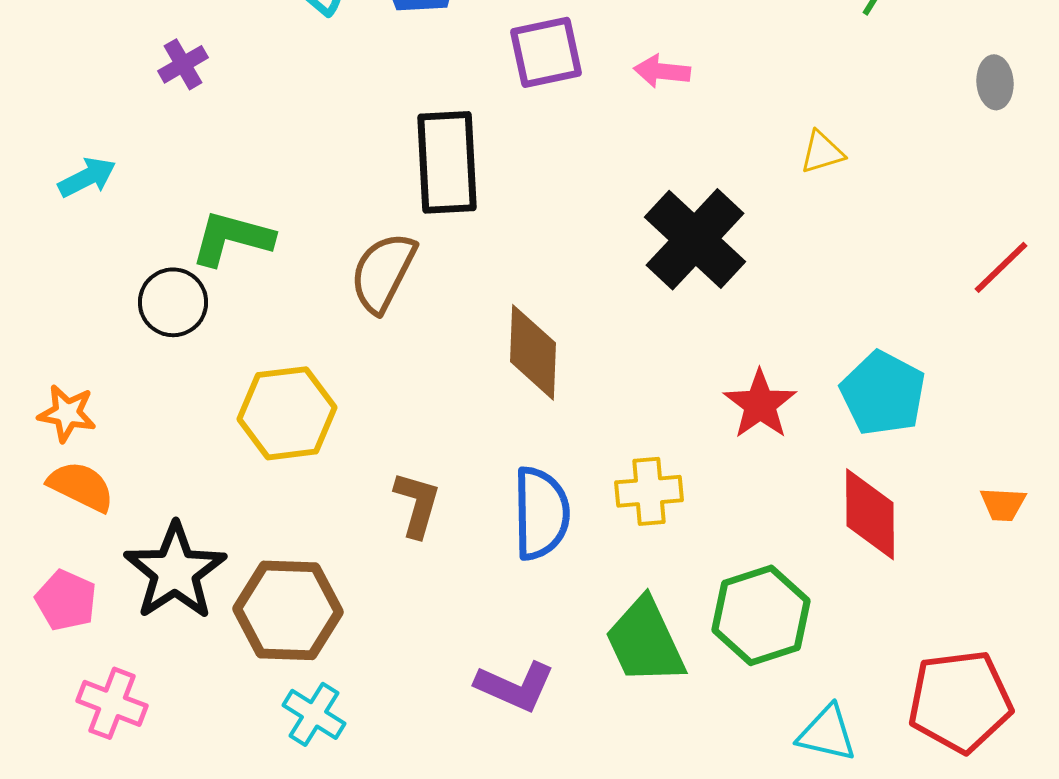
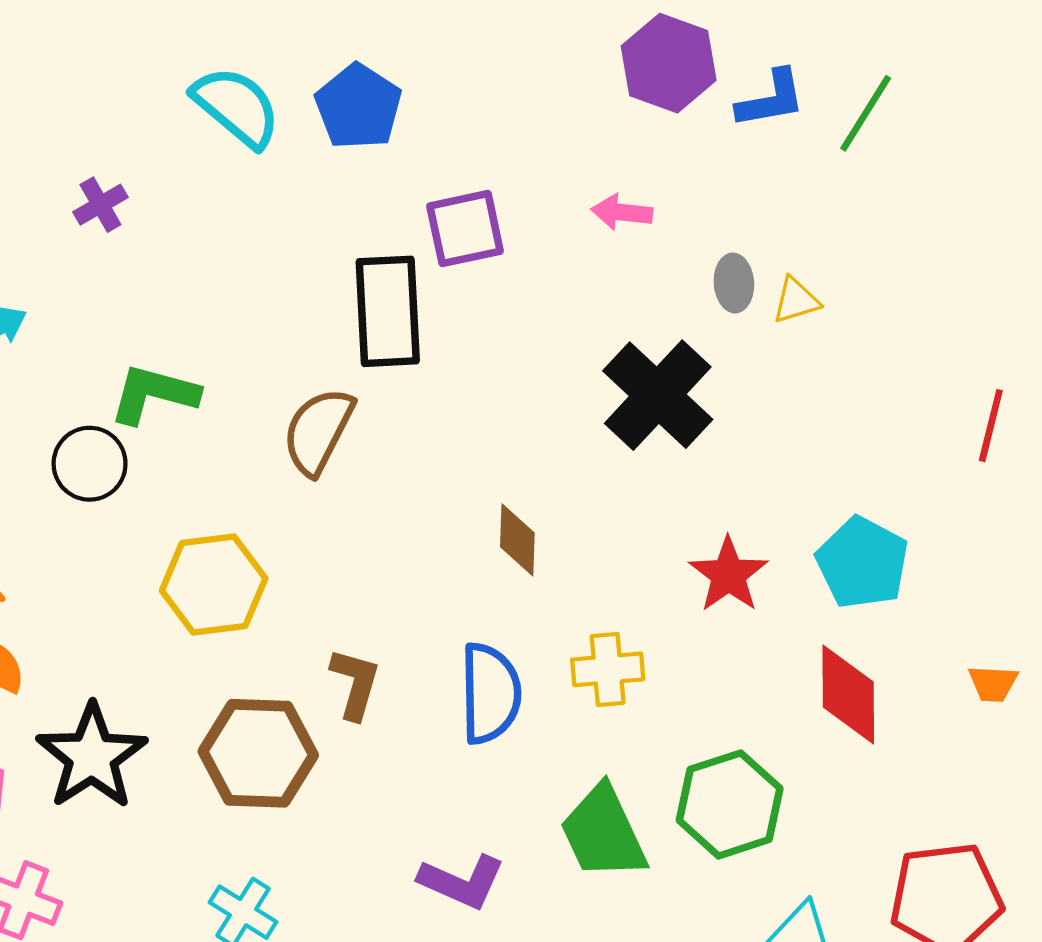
purple square: (546, 52) -> (465, 229), moved
gray ellipse: (995, 82) -> (734, 283), moved
red line: (1001, 267) -> (991, 426), turned -32
brown diamond: (533, 352) -> (517, 540), moved, size x0.7
brown hexagon: (288, 610) -> (258, 753), moved

